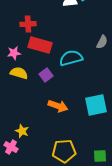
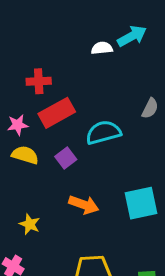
red rectangle: (40, 45) -> (57, 113), turned -45
yellow star: (22, 131) -> (30, 224), moved

